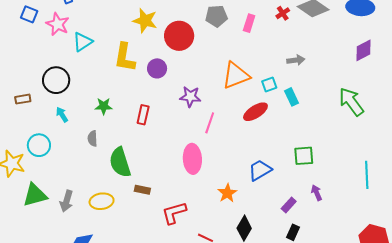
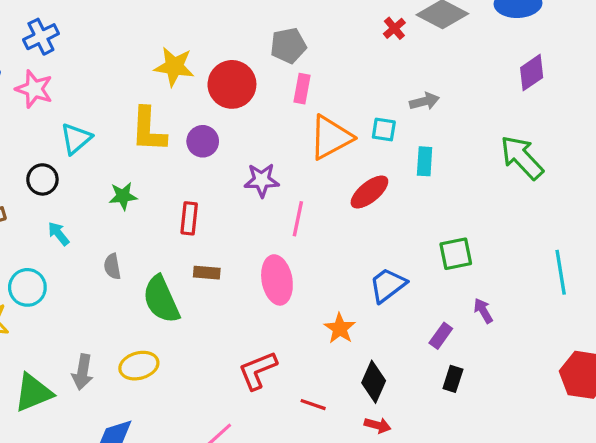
pink rectangle: (249, 23) -> (302, 89), moved
cyan triangle: (83, 42) -> (76, 139), moved
black circle: (56, 80) -> (42, 179), size x0.7
cyan square: (269, 85) -> (384, 130), moved, turned 35
cyan rectangle: (291, 97) -> (425, 161), turned 36
green star: (104, 106) -> (123, 196), moved
brown rectangle: (142, 190) -> (207, 273), moved
green triangle: (35, 195) -> (33, 393), moved

